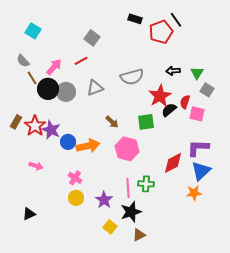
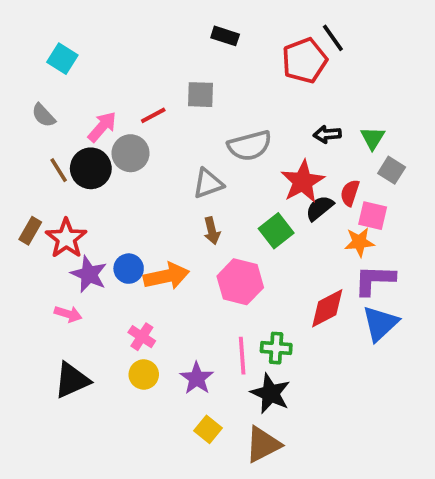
black rectangle: (135, 19) -> (225, 36), moved
gray square: (92, 38) -> (200, 95), moved, turned -35
brown line: (32, 78) -> (59, 170), moved
gray triangle: (95, 88) -> (208, 183), moved
gray circle: (66, 92) -> (130, 153), moved
brown arrow: (112, 122) -> (212, 231), turned 32
green square: (146, 122) -> (276, 231), turned -30
purple star: (51, 130) -> (89, 274), moved
orange star: (194, 193) -> (359, 242), moved
black star: (131, 212) -> (270, 393), moved, turned -30
black triangle: (29, 214) -> (72, 380), moved, size x1.5
brown triangle: (139, 235) -> (263, 444), size x1.5

